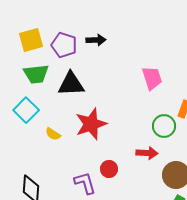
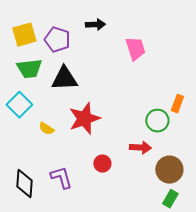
black arrow: (96, 40) -> (95, 25), moved
pink trapezoid: (152, 78) -> (135, 49), moved
purple L-shape: (85, 183) -> (61, 178), moved

